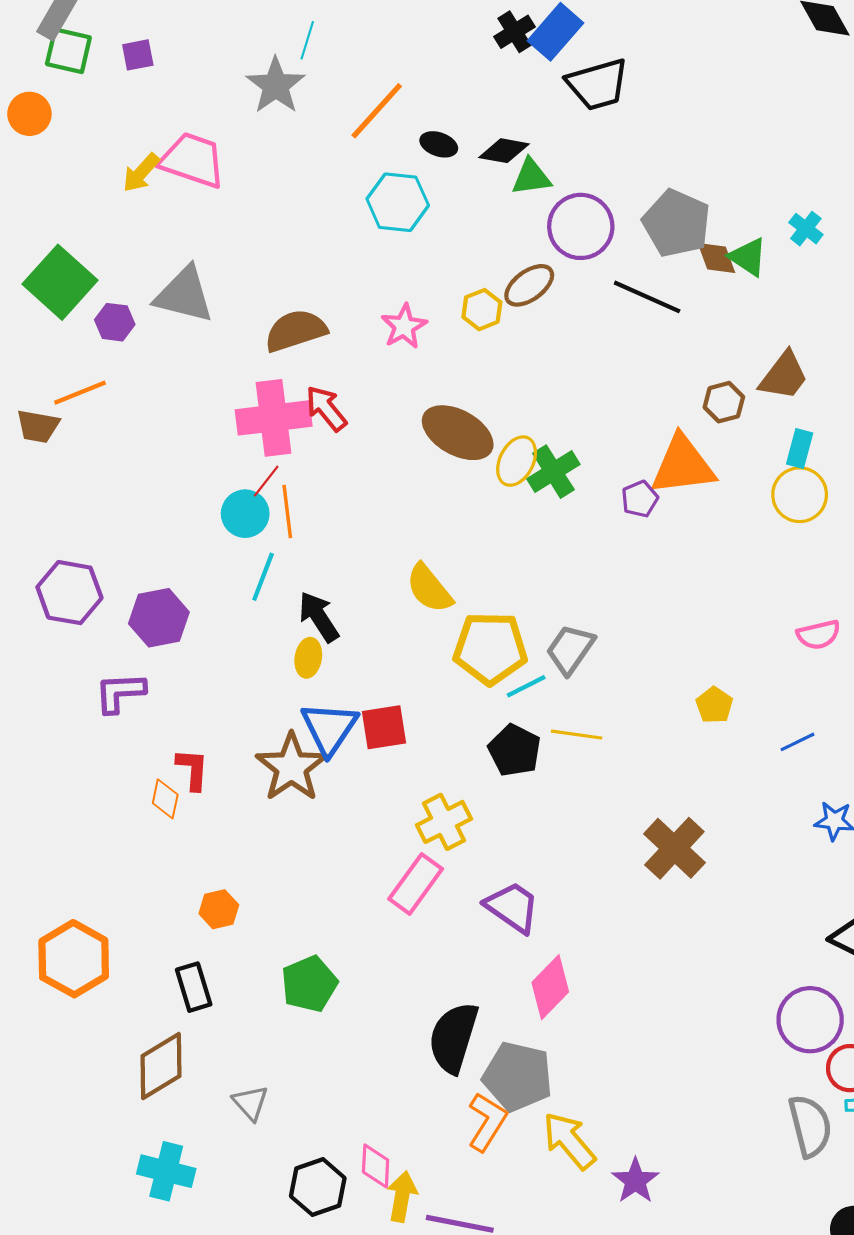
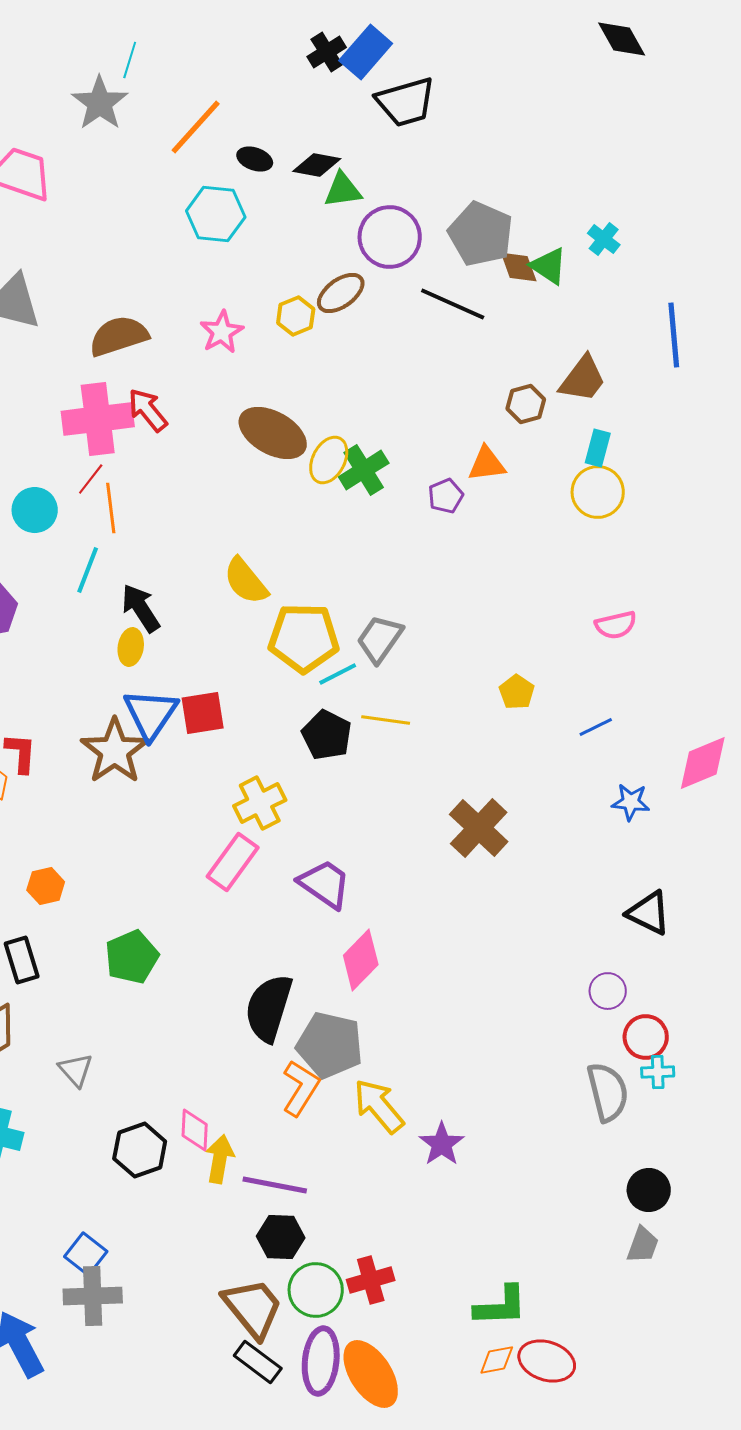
orange triangle: (683, 465) -> (487, 464), size x0.6
cyan circle: (245, 514) -> (35, 510), moved
purple circle: (810, 1020) -> (608, 991), size x0.6

